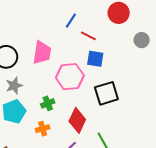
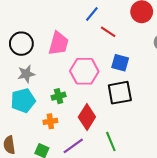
blue square: (95, 59) -> (120, 63), moved

